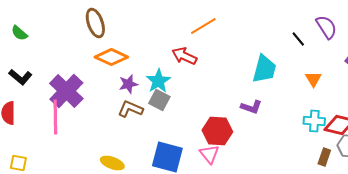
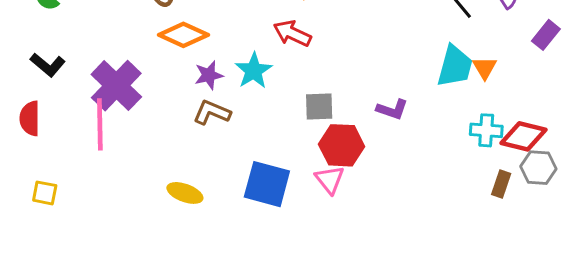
cyan trapezoid: (264, 69) -> (455, 66), moved
gray square: (159, 100) -> (319, 106), moved, turned -30

